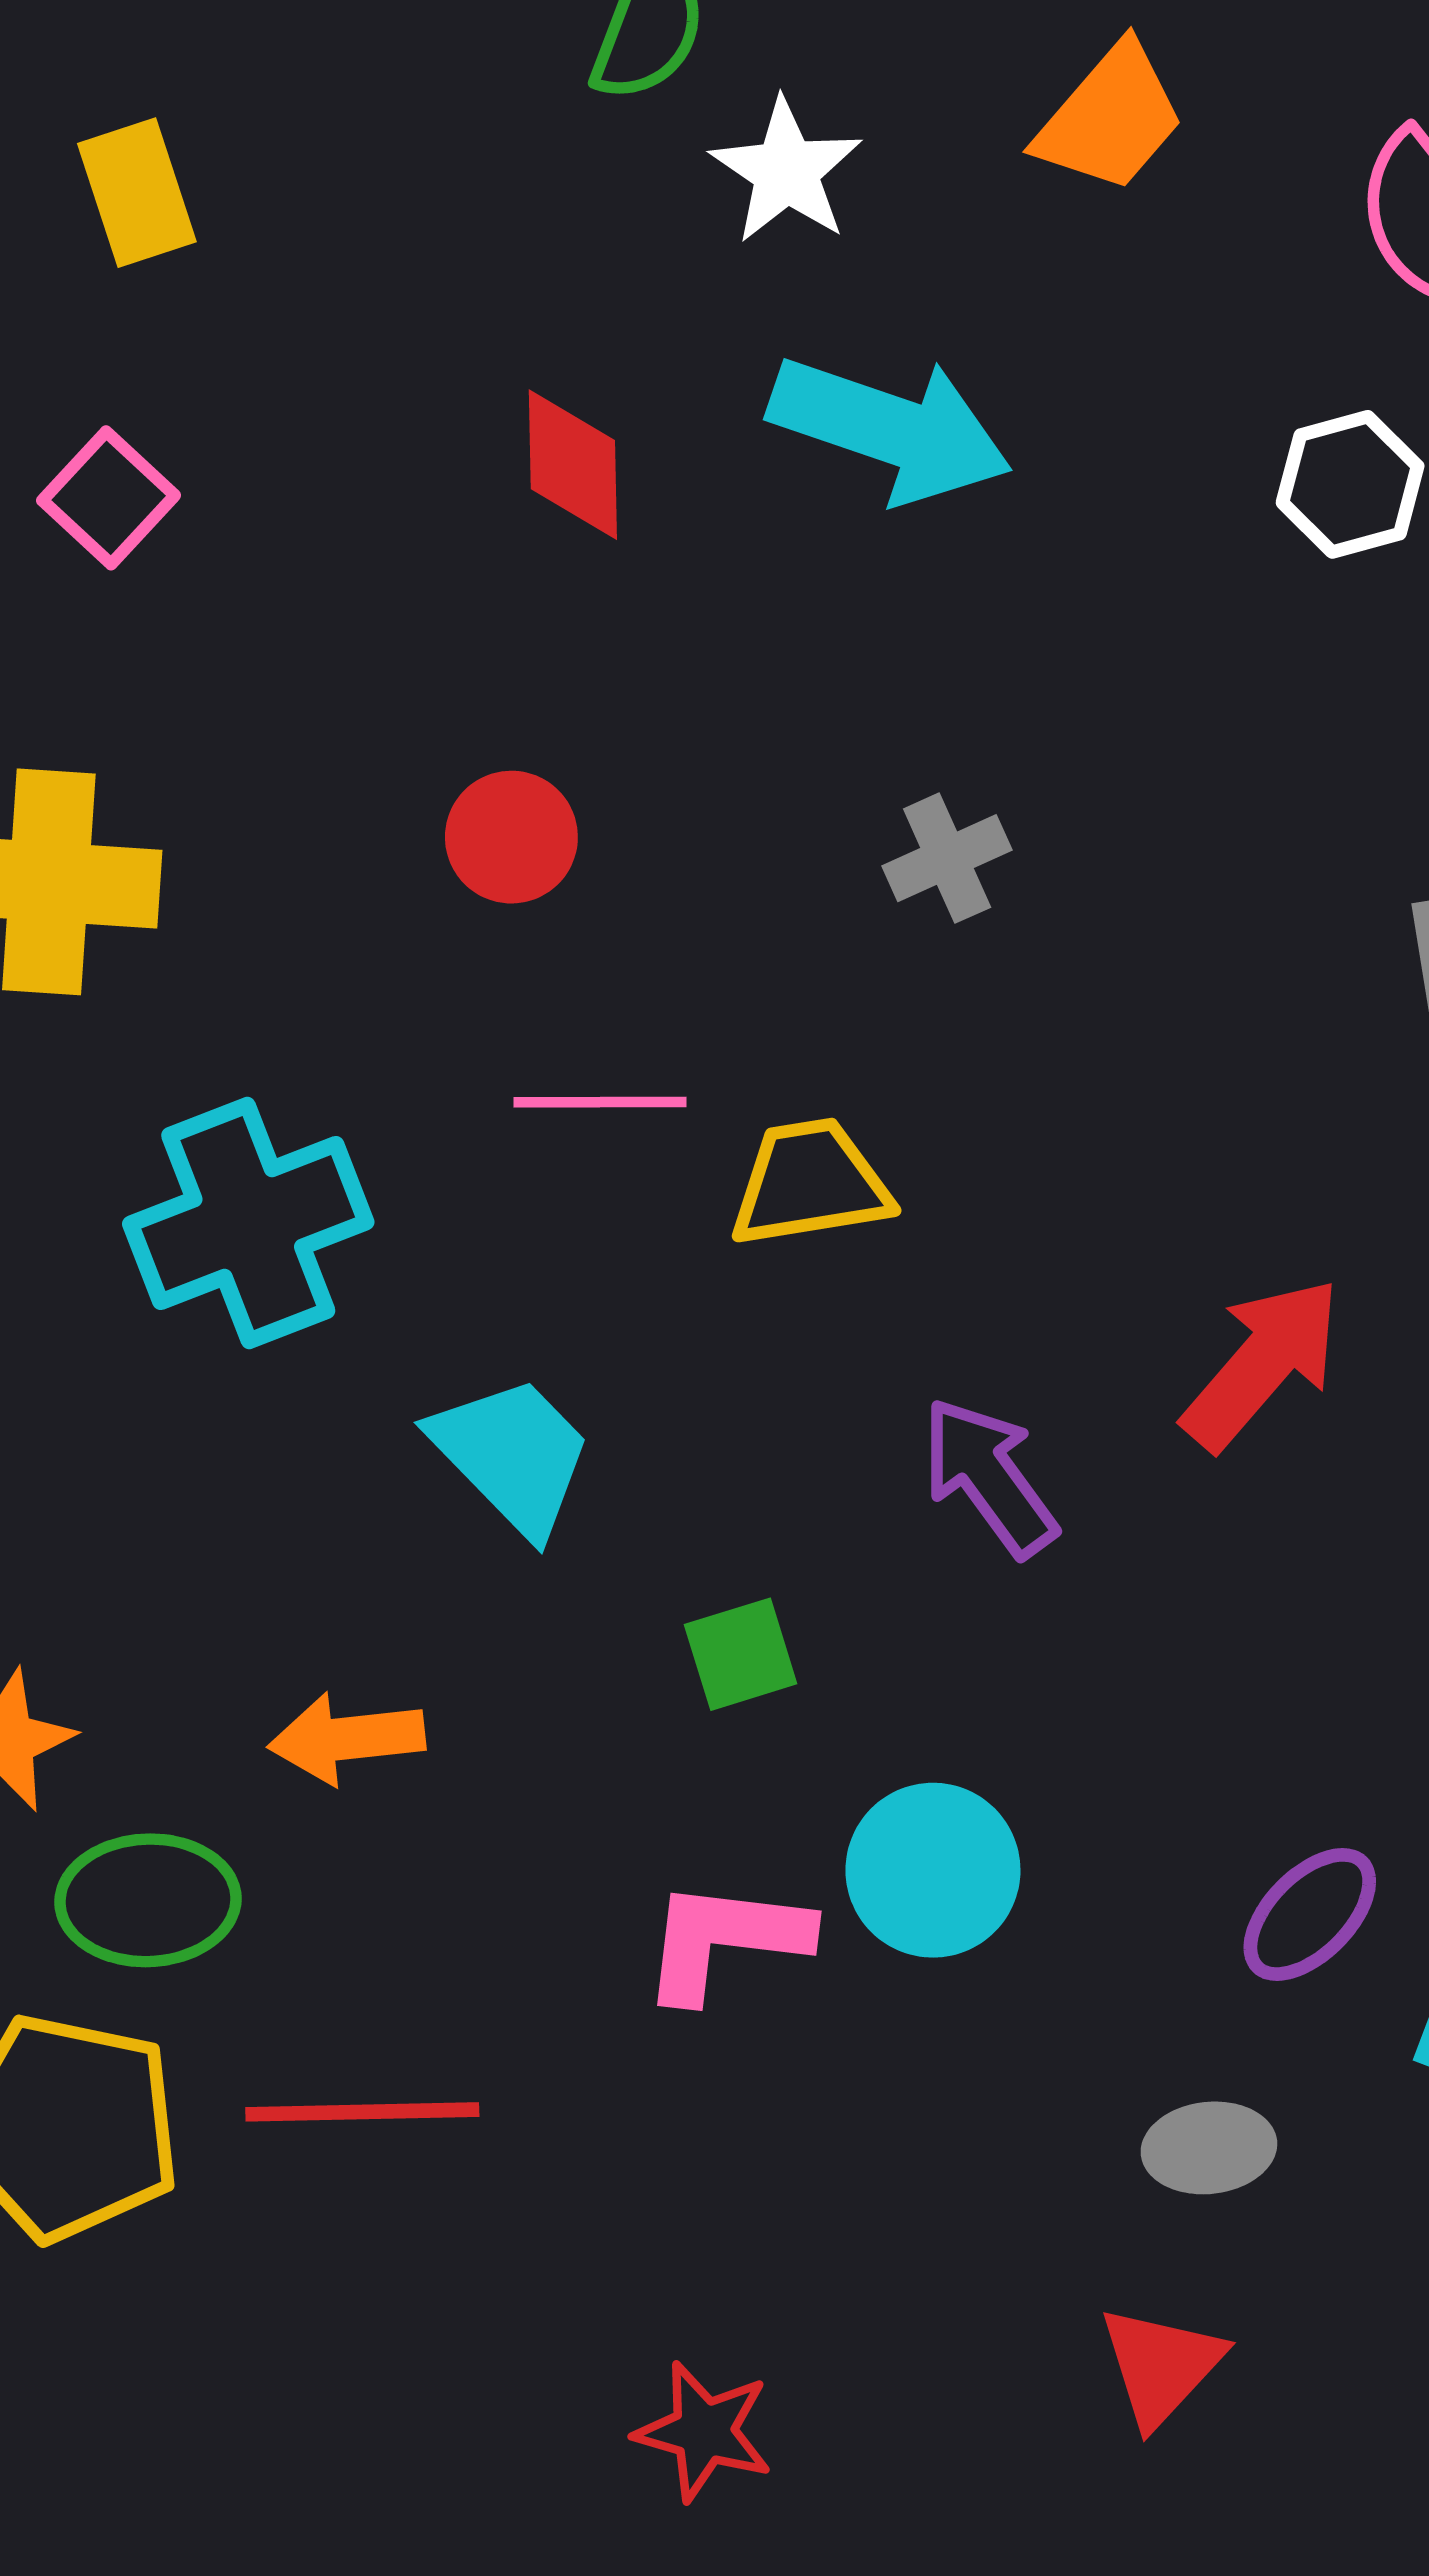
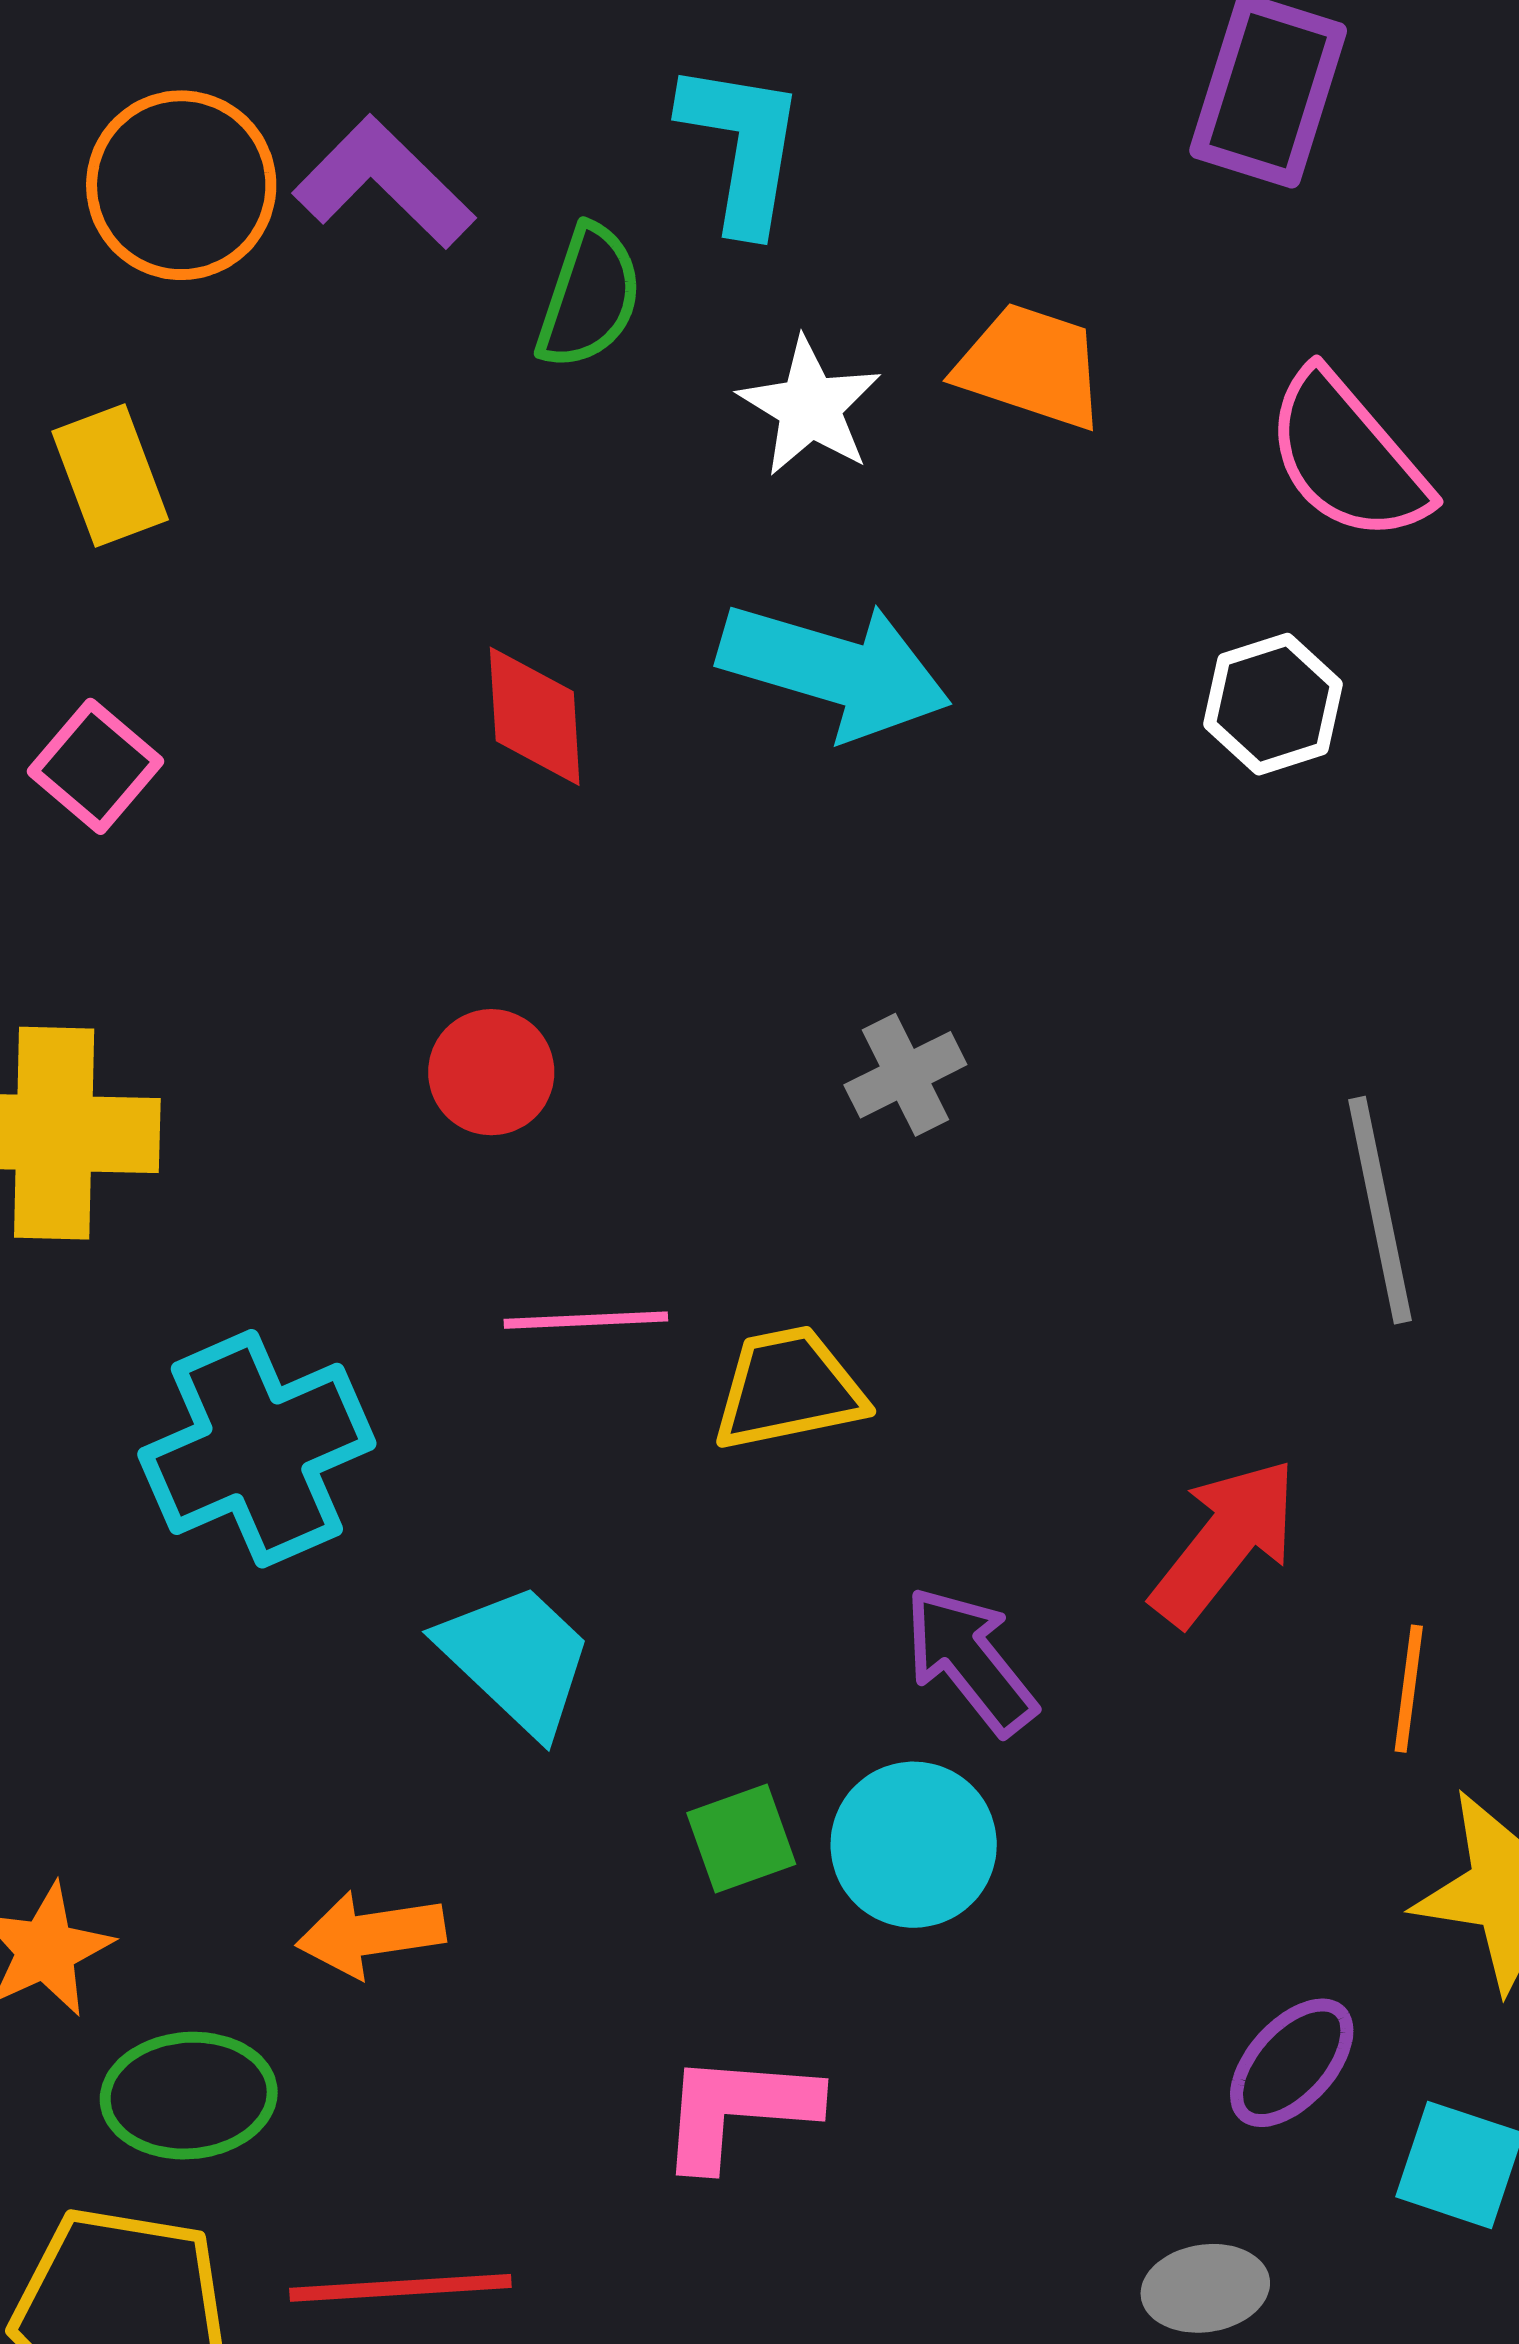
orange trapezoid: (1110, 118) -> (1031, 366), turned -110
white star: (786, 171) -> (810, 407), moved
cyan circle: (933, 1870) -> (914, 1845), moved

